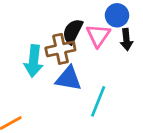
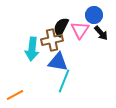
black arrow: (126, 40) -> (101, 33), turned -35
cyan line: (98, 101) -> (64, 81), moved

